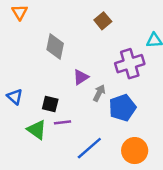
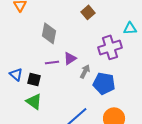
black square: (50, 104) -> (34, 79), moved
blue pentagon: (122, 108) -> (104, 83), turned 30
purple line: (62, 122) -> (52, 62), moved

